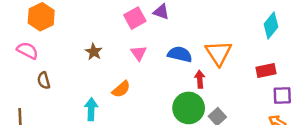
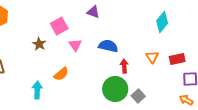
pink square: (135, 18) -> (59, 26), moved
cyan diamond: (271, 26) -> (162, 22), moved
orange triangle: (219, 53) -> (152, 57), moved, size x0.6

